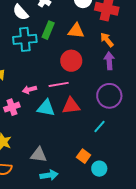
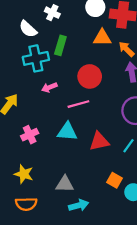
orange triangle: (76, 31) -> (102, 38), moved
pink arrow: (29, 90) -> (49, 87), moved
red triangle: (71, 106) -> (99, 141), moved

